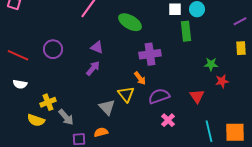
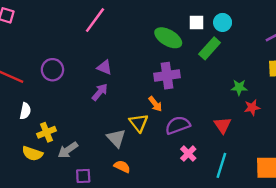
green ellipse: (130, 22) -> (168, 38), moved
green rectangle: (186, 31) -> (210, 48), turned 48
white semicircle: (20, 84) -> (25, 111), moved, turned -88
gray arrow: (66, 117) -> (68, 150), turned 96
cyan line: (209, 131) -> (221, 165), moved, turned 30
orange semicircle: (101, 132) -> (122, 167), moved, turned 40

